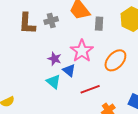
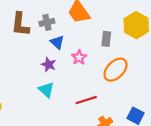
gray rectangle: (99, 24) -> (106, 39), moved
pink star: (82, 51) -> (79, 57), size x0.6
blue triangle: (69, 70) -> (57, 42), moved

